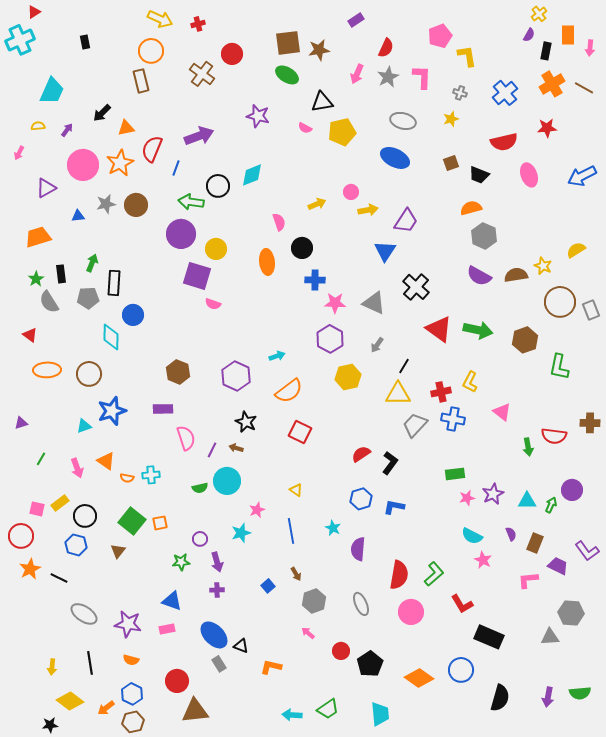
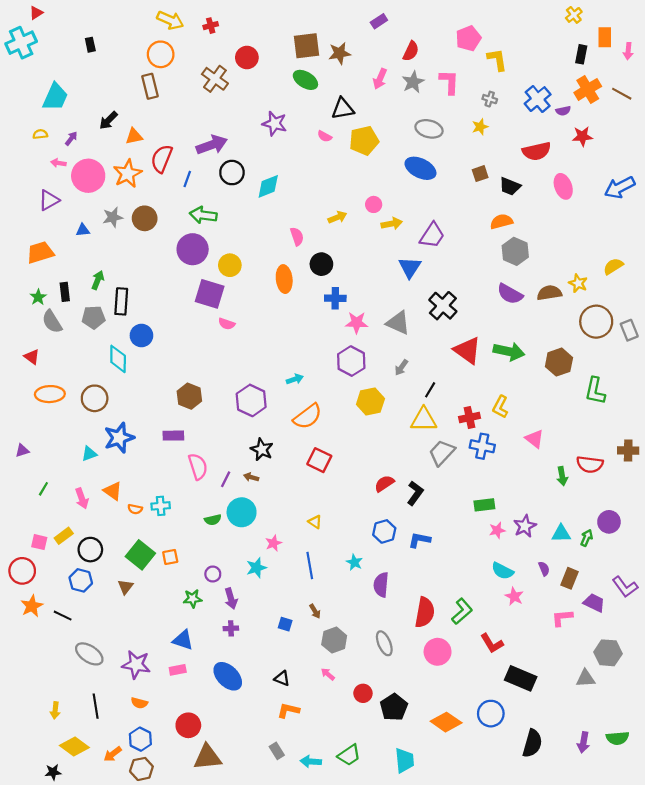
purple semicircle: (529, 35) -> (563, 111), moved, turned 48
pink arrow: (19, 153) -> (58, 163), moved, turned 72
black circle: (218, 186) -> (232, 173), moved
blue square: (268, 586) -> (285, 624), turned -32
black triangle: (241, 646) -> (282, 678), moved
gray rectangle: (219, 664) -> (277, 751), moved

